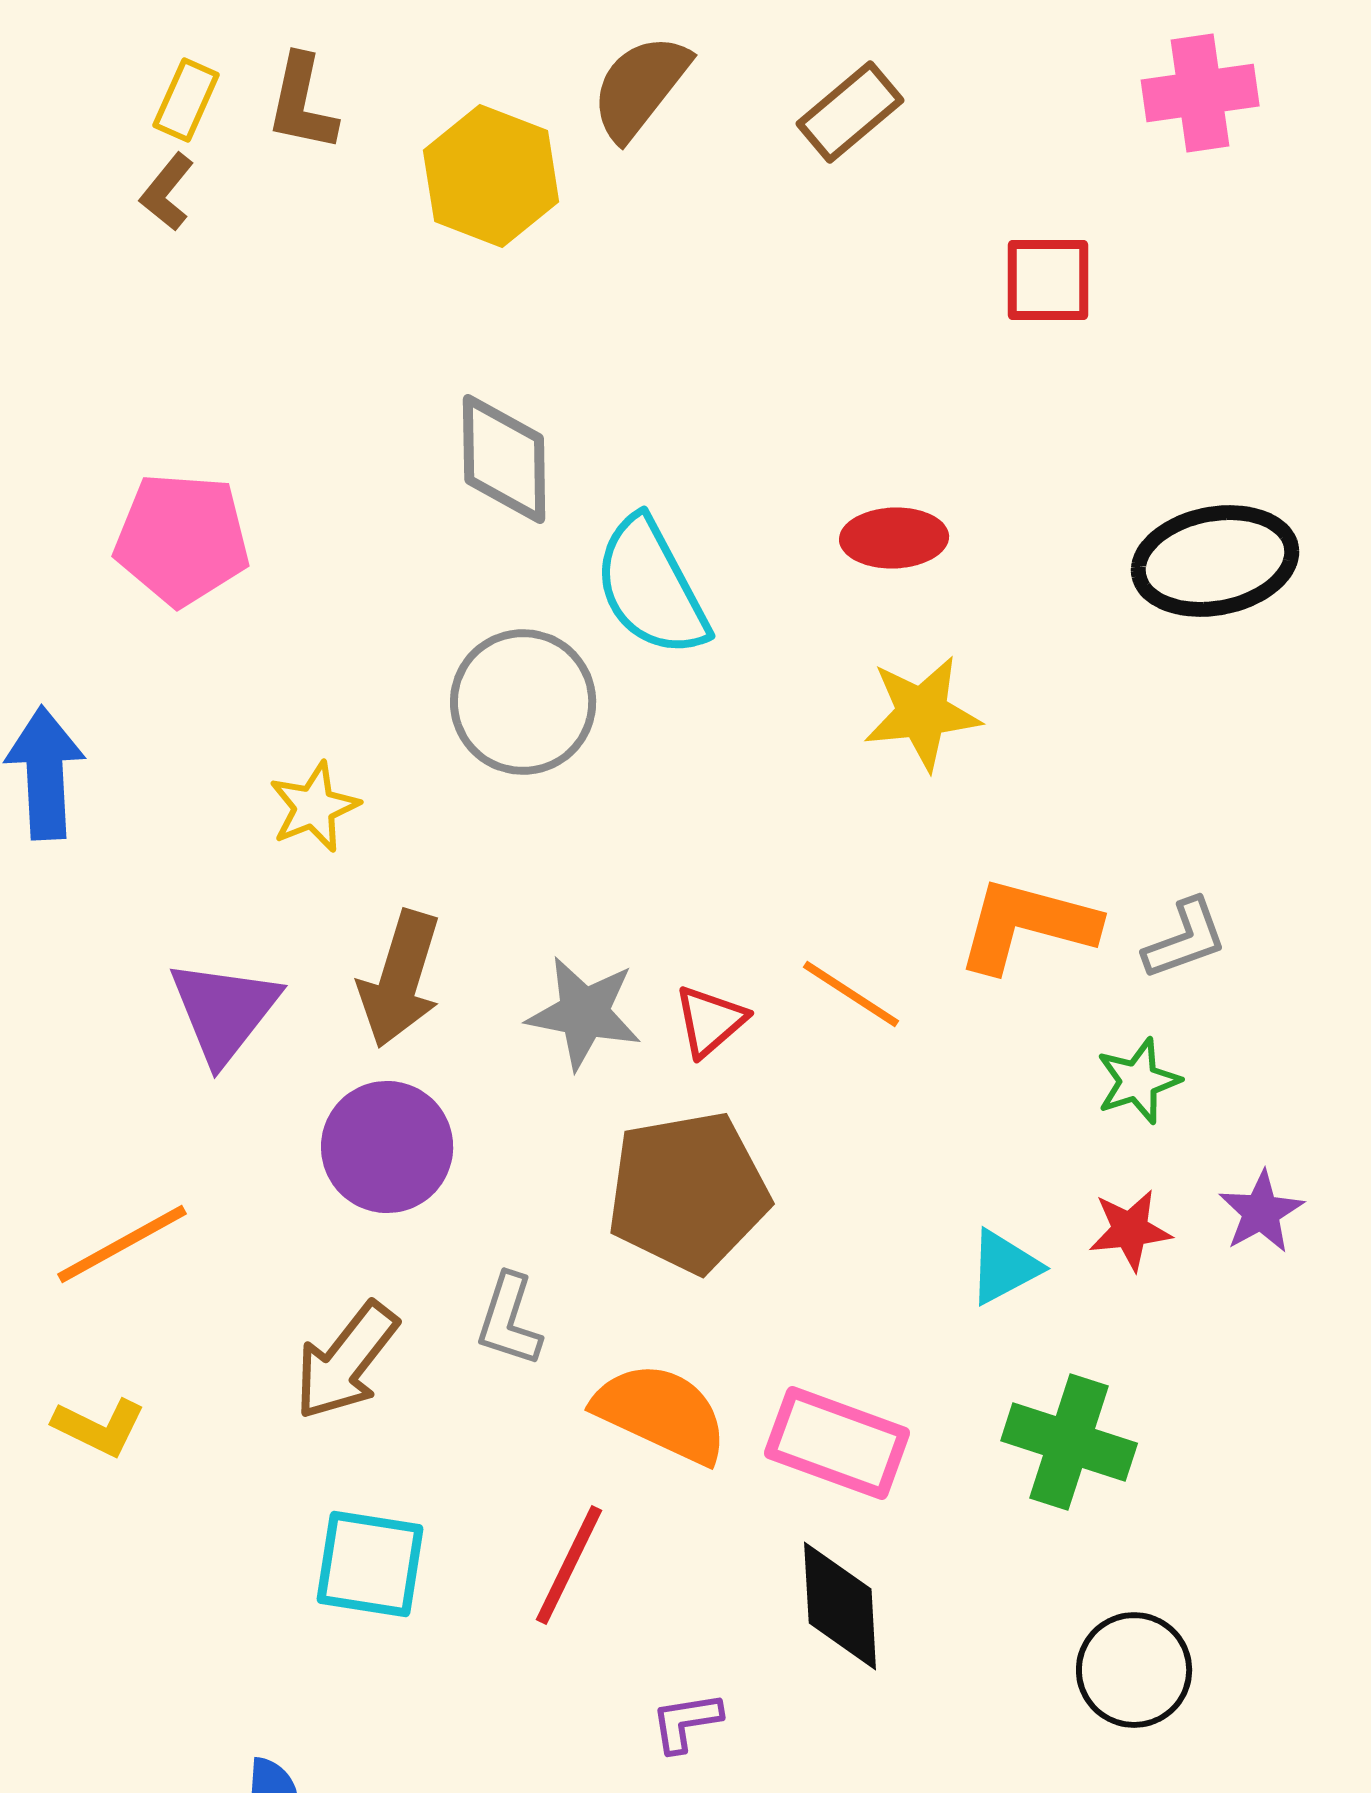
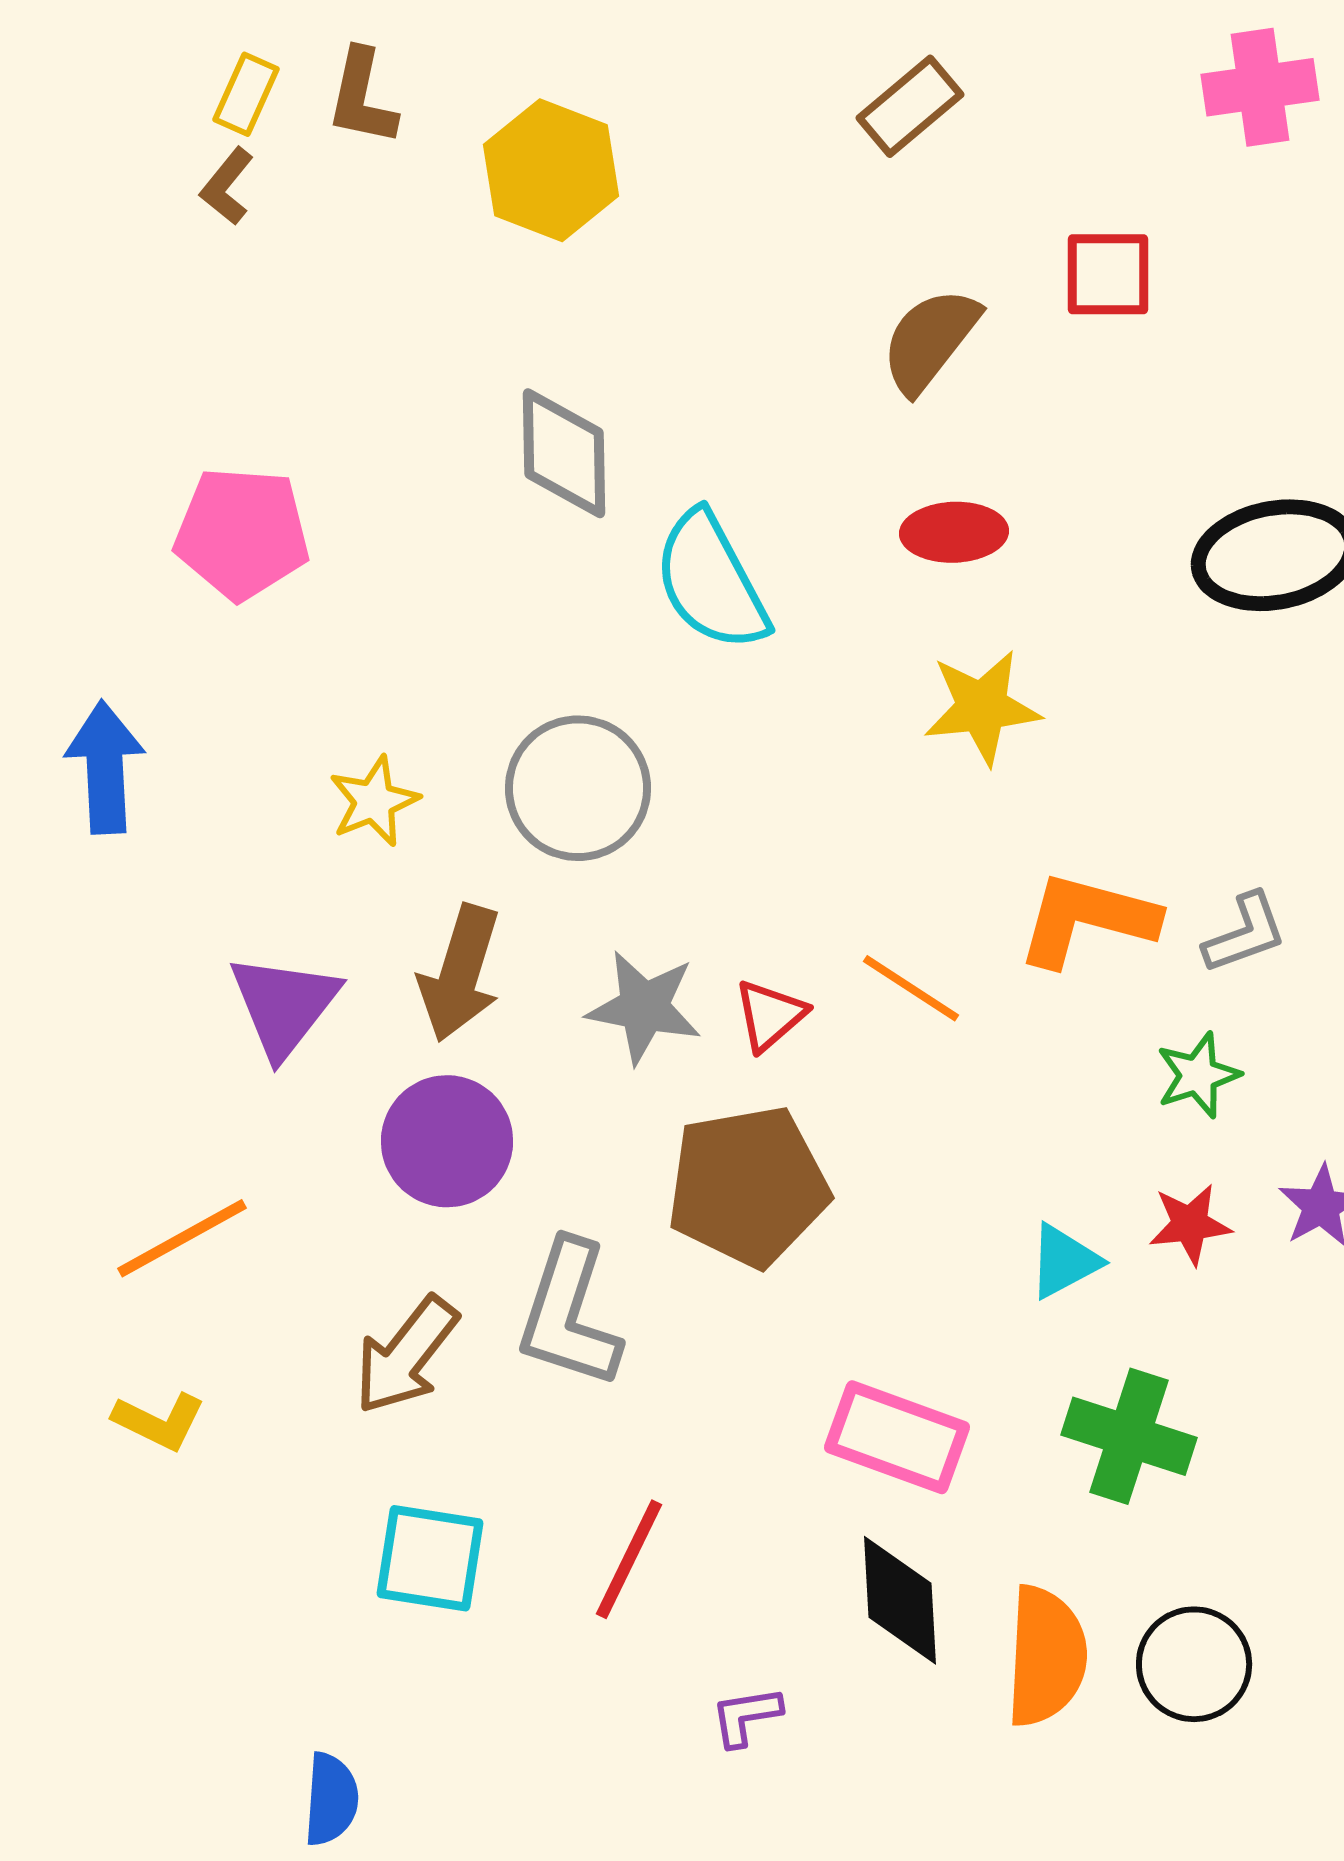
brown semicircle: (640, 87) -> (930, 340), moved
gray circle: (523, 702) -> (578, 788), moved
gray L-shape: (509, 1320) -> (569, 1314), size x1.6
orange semicircle: (661, 1413) -> (1046, 1656), moved, turned 68

